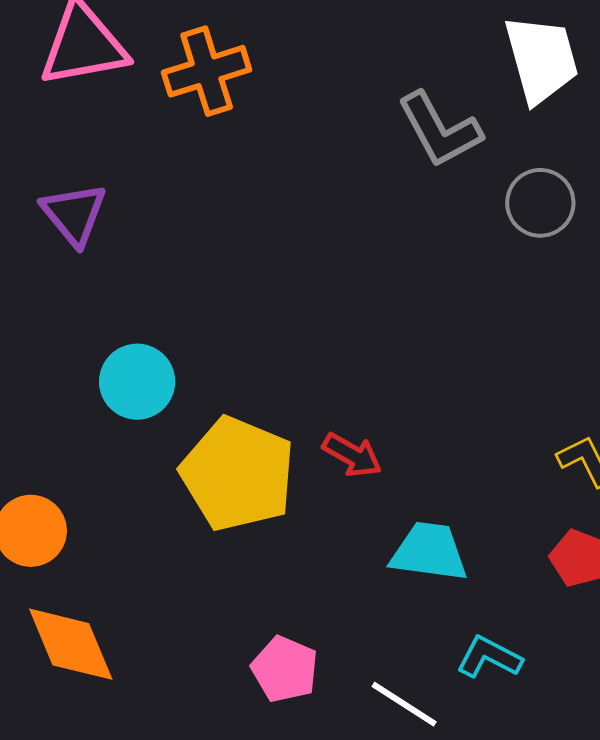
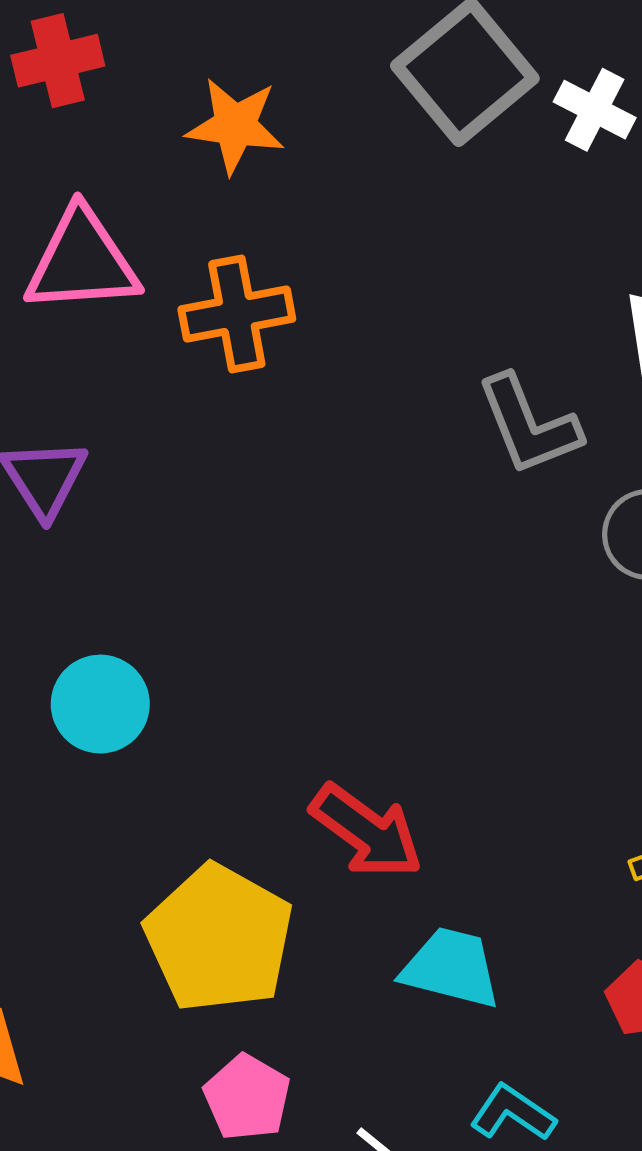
red arrow: (352, 455) -> (367, 831), size x1.5
yellow pentagon: (238, 474) -> (219, 938), moved

